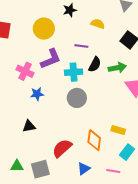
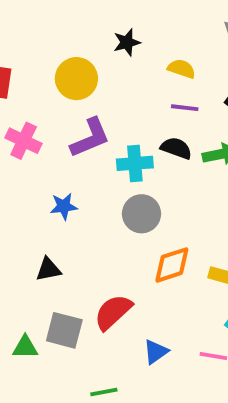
purple line: (81, 46) -> (185, 108), moved
black semicircle: (95, 64) -> (176, 148), turned -98
pink cross: (25, 71) -> (24, 141), moved
orange diamond: (94, 140) -> (172, 265), moved, turned 65
gray square: (40, 169) -> (64, 330), moved, turned 30

